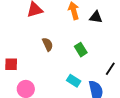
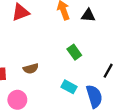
brown semicircle: (48, 44) -> (31, 69), moved, turned 104

